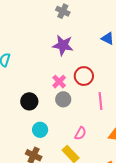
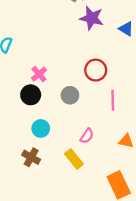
purple star: (63, 45) -> (92, 18), moved
pink cross: (59, 82) -> (39, 74), moved

